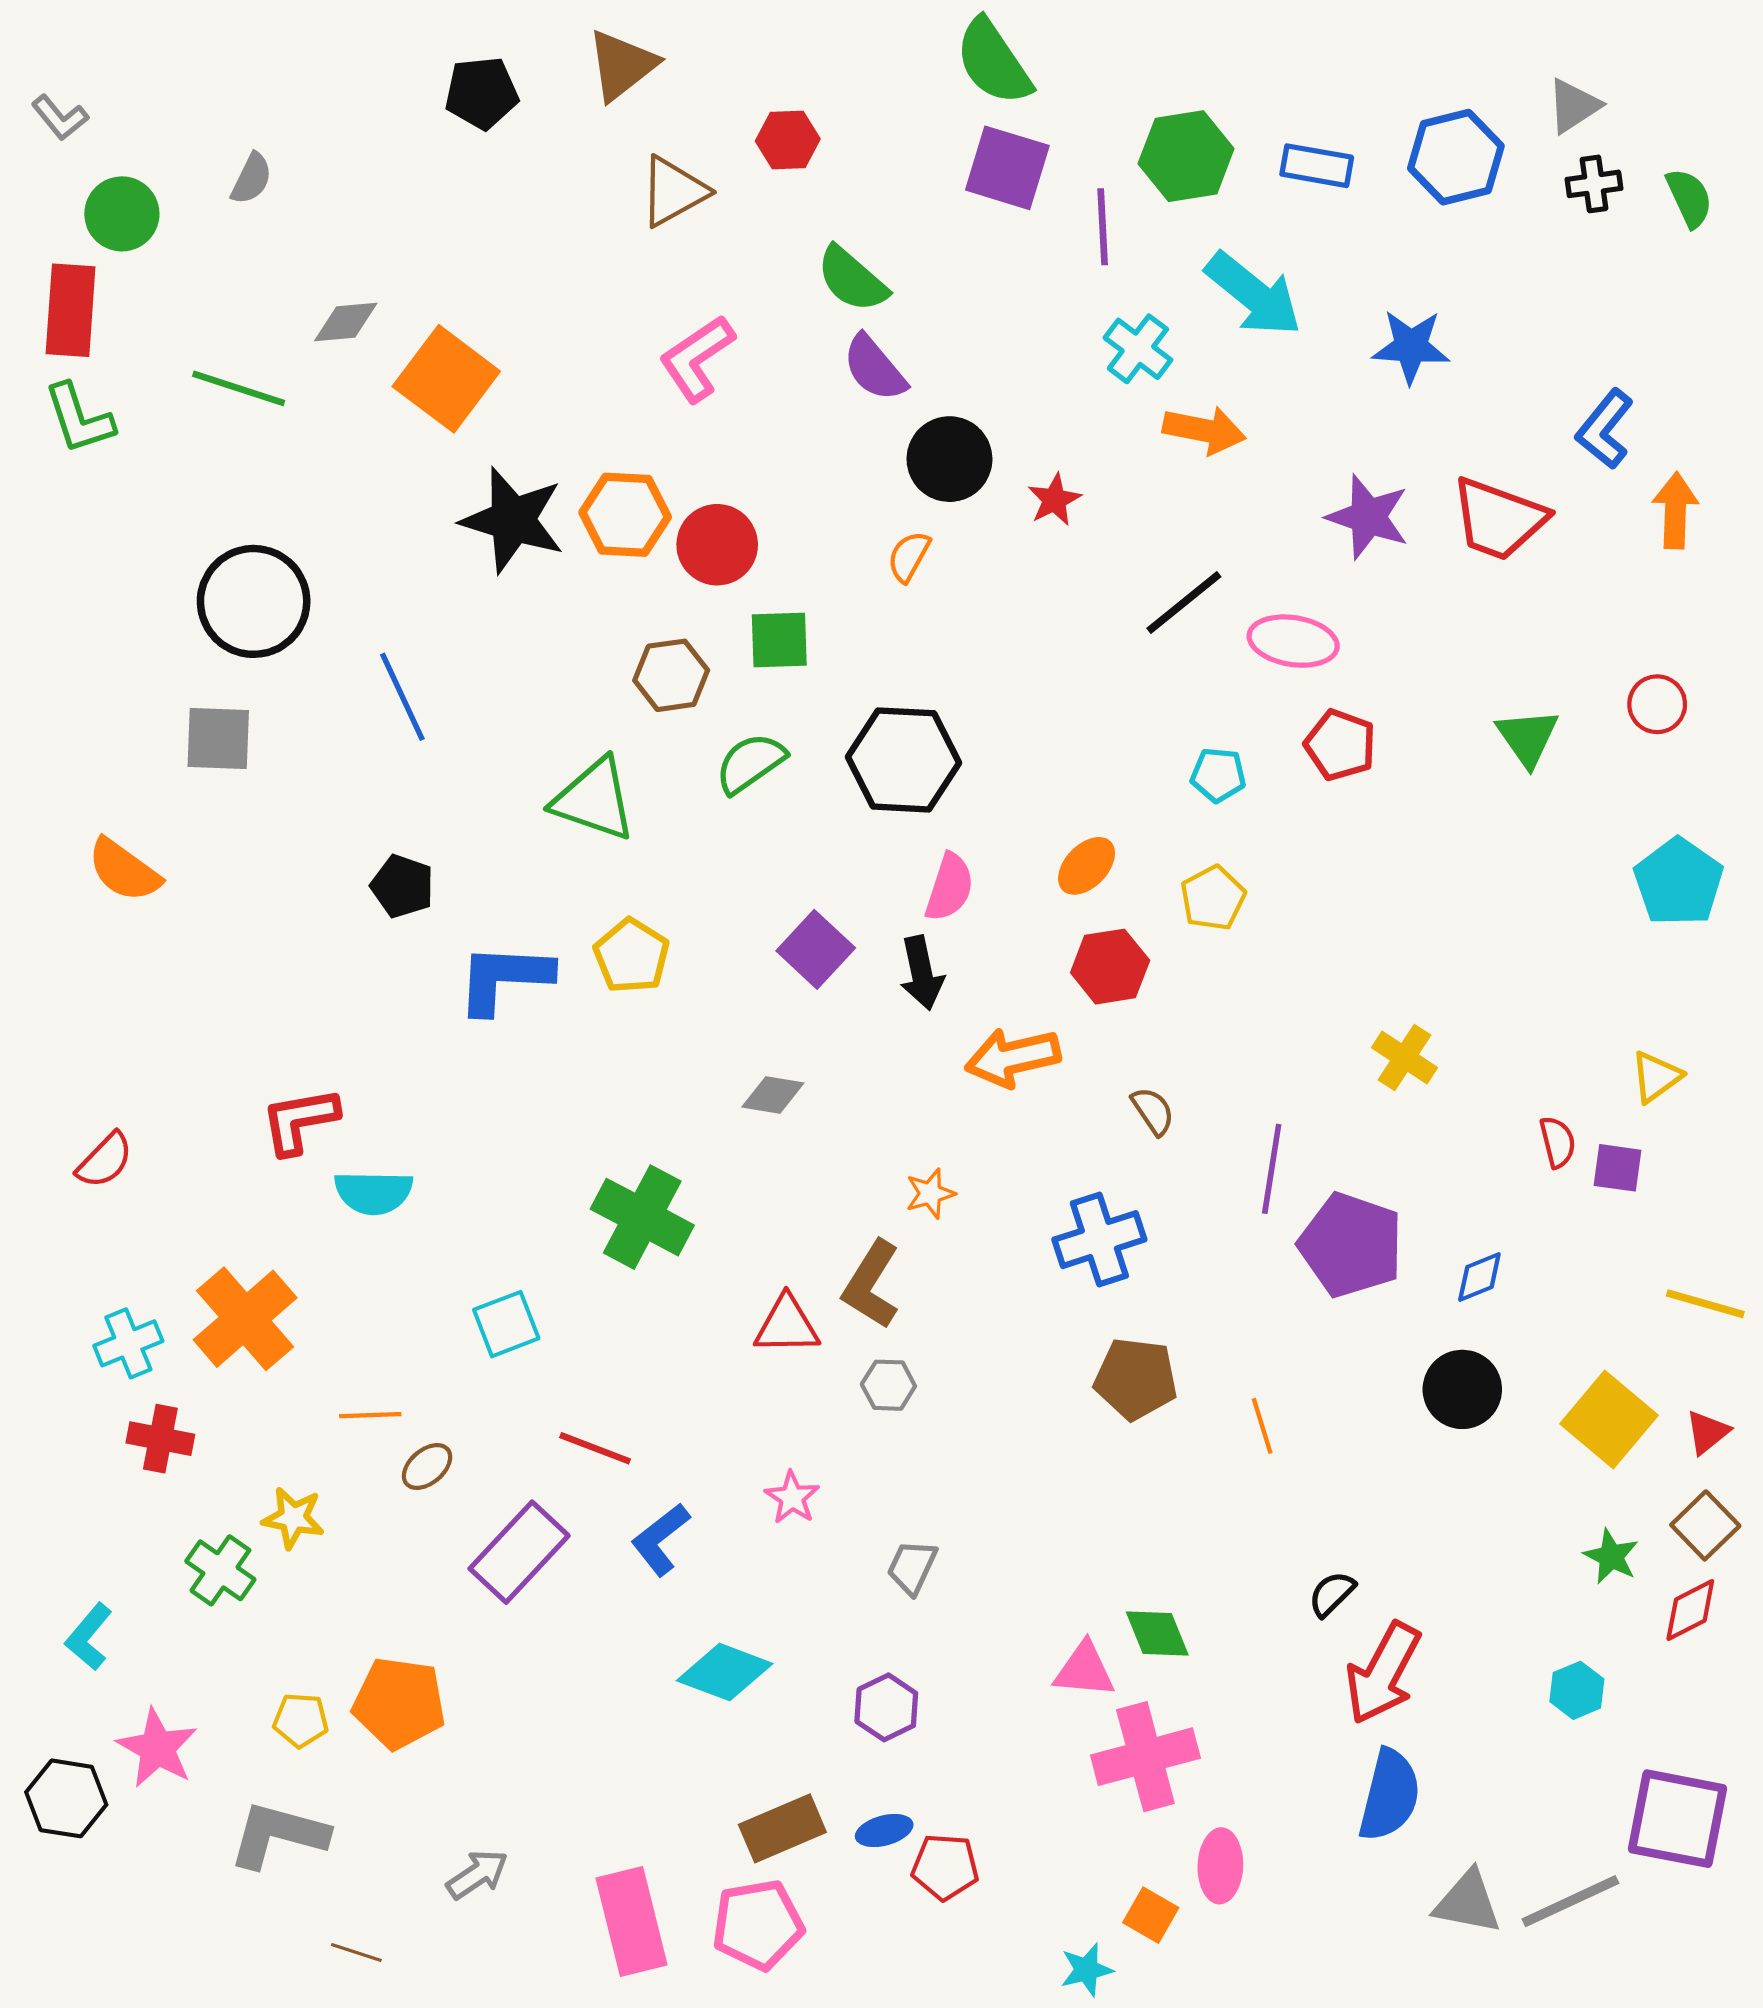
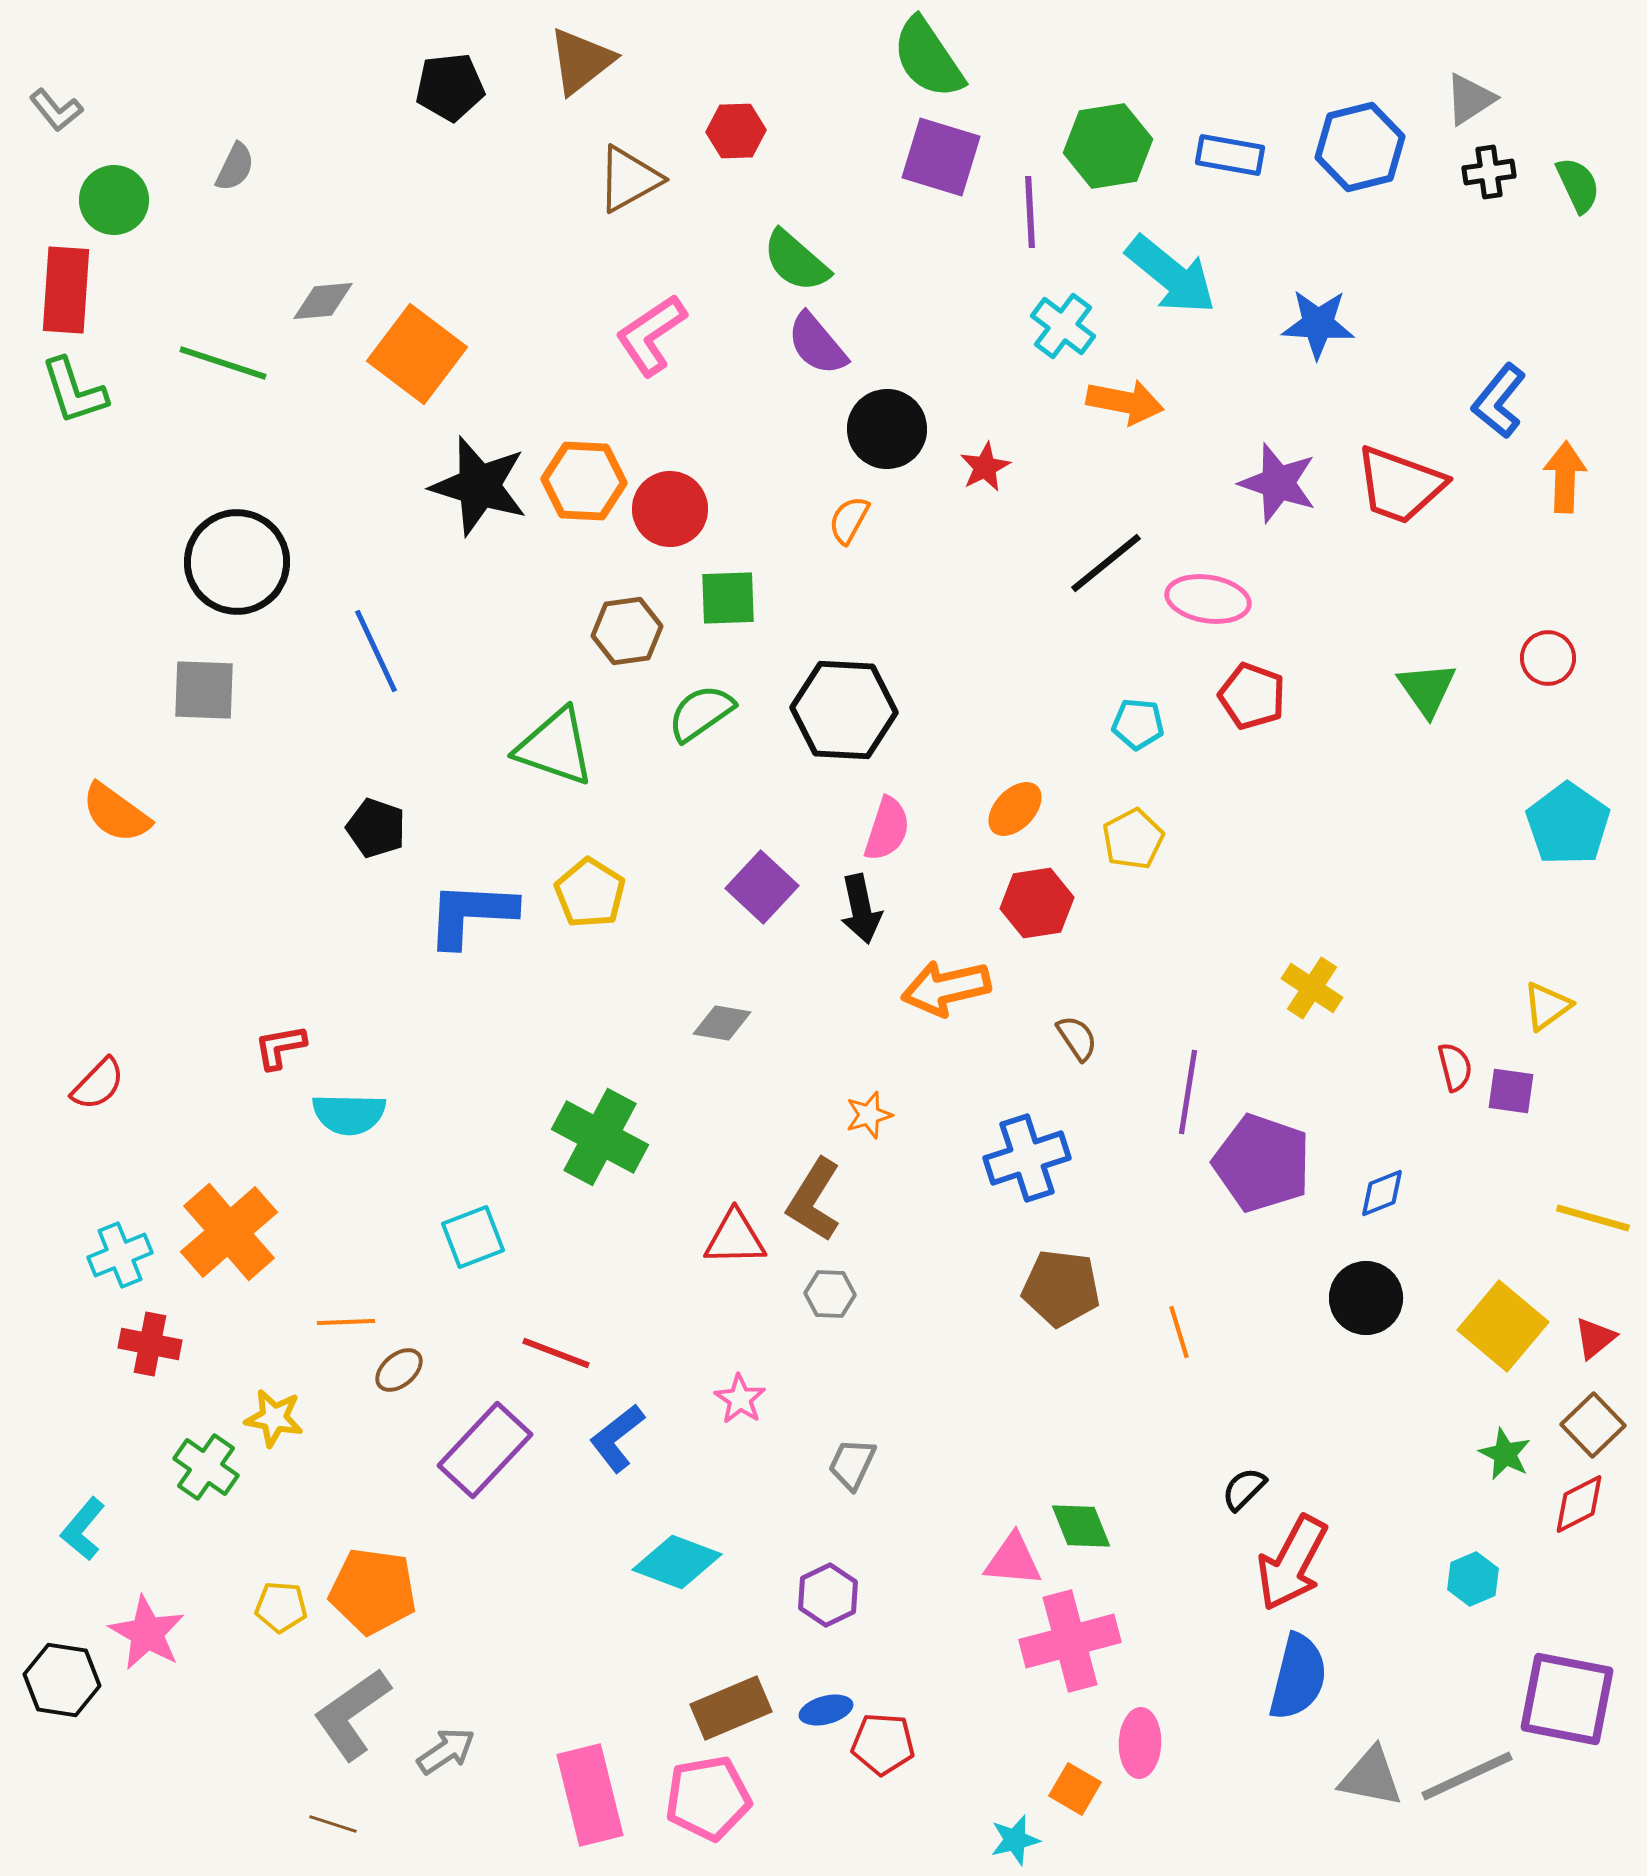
red L-shape: (300, 1121) -> (280, 1047), size x0.7
gray L-shape: (278, 1835) -> (352, 1714), moved, turned -50

